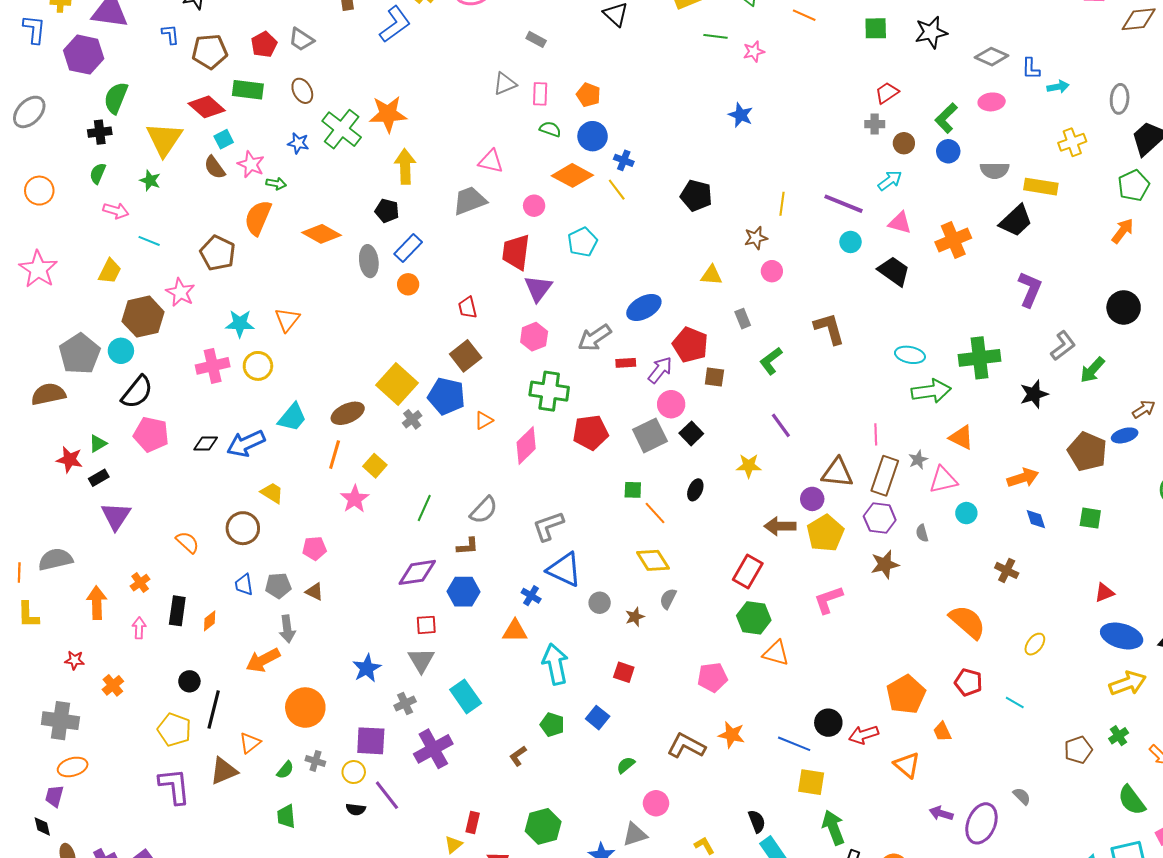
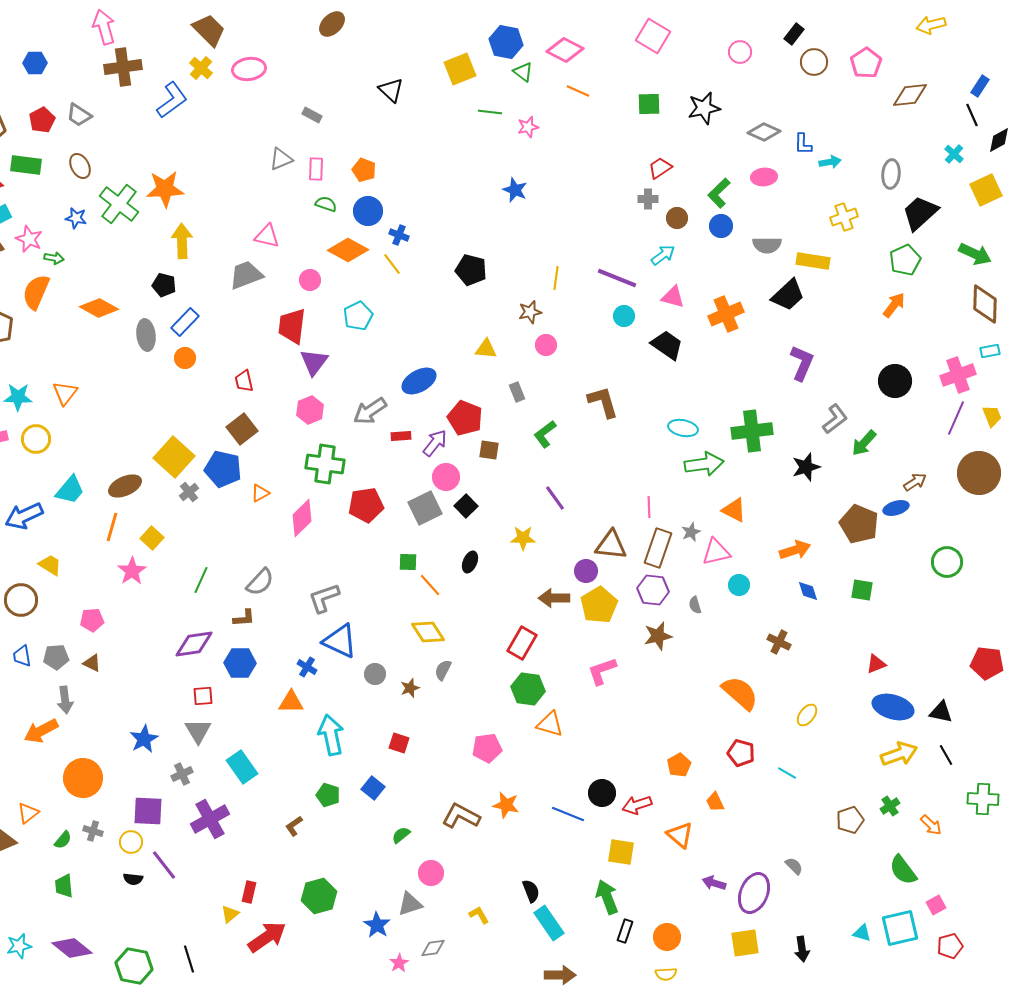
orange pentagon: (906, 694) -> (679, 765), size x0.6
yellow square: (811, 782) -> (621, 852), moved

